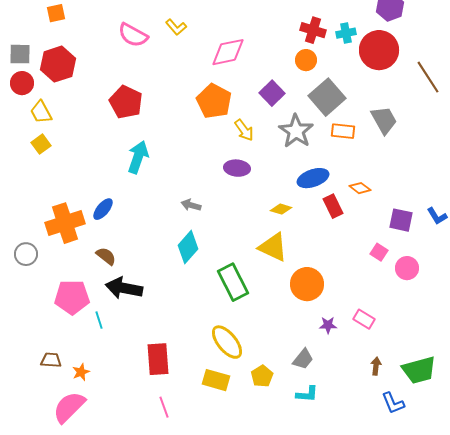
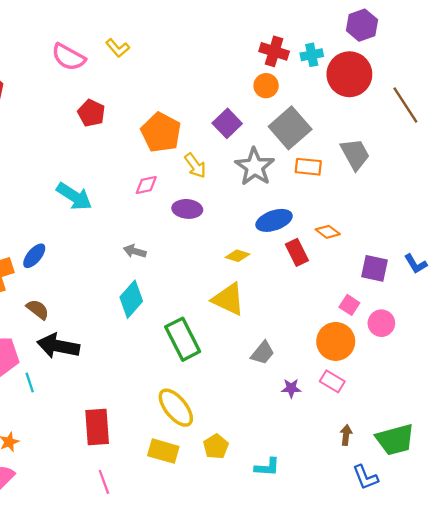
pink diamond: (228, 52) -> (146, 185), moved, size x0.6
red pentagon: (126, 102) -> (91, 113), moved, size x0.7
cyan arrow: (138, 157) -> (74, 196), turned 104
orange circle: (307, 284) -> (336, 341), moved
gray trapezoid: (303, 359) -> (263, 353), moved

